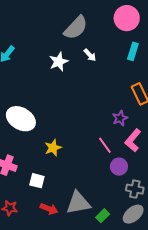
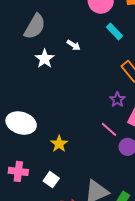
gray semicircle: (76, 28) -> (35, 26), moved
cyan rectangle: (133, 51) -> (114, 32), turned -48
white square: (37, 181) -> (51, 180), turned 35

